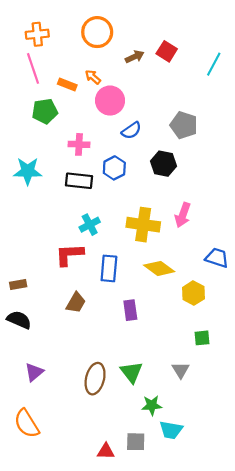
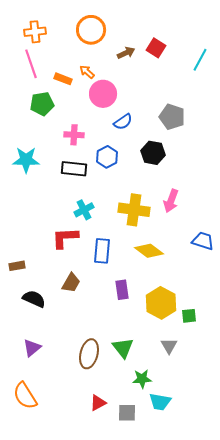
yellow hexagon: (193, 293) -> (161, 303), moved, size x1.4
black semicircle: (19, 320) -> (34, 299), moved
red triangle: (106, 451) -> (98, 403), moved, turned -30

